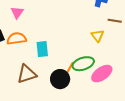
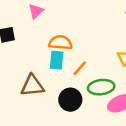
orange semicircle: (17, 39) -> (60, 43), moved
orange line: (69, 68) -> (80, 68), moved

